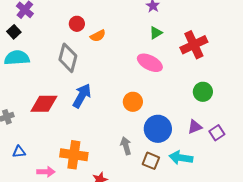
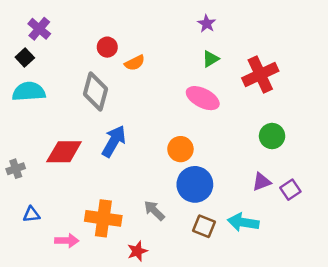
blue circle: (158, 129) -> (195, 184), moved
gray arrow: (126, 146) -> (154, 211), moved, turned -30

